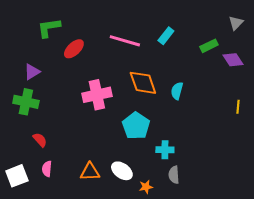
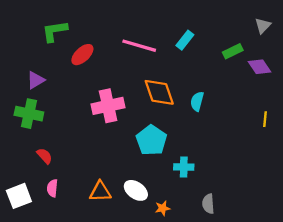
gray semicircle: (174, 175) -> (208, 204), moved

